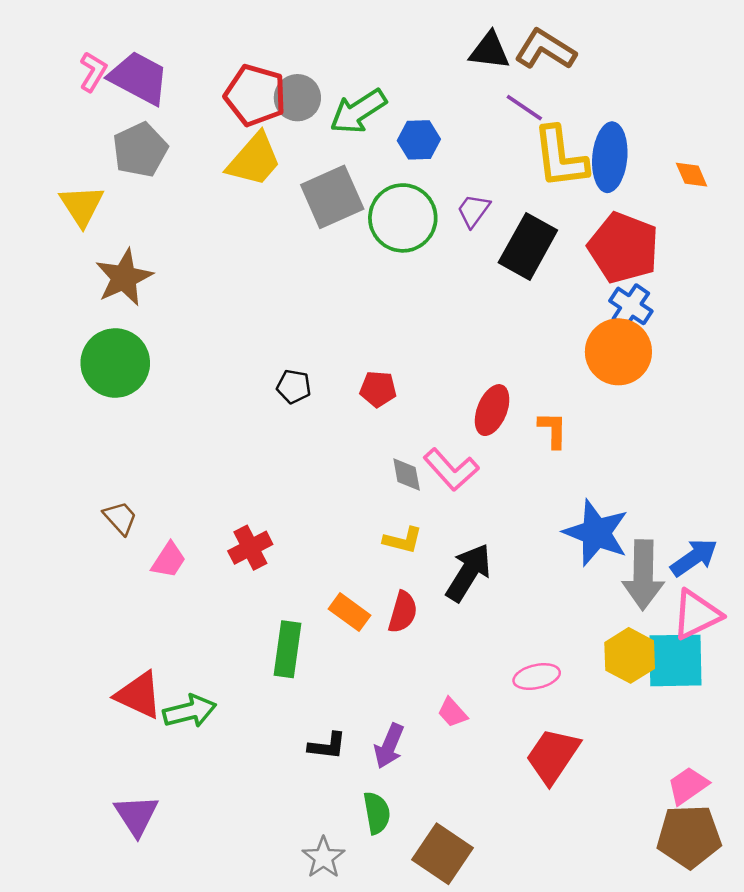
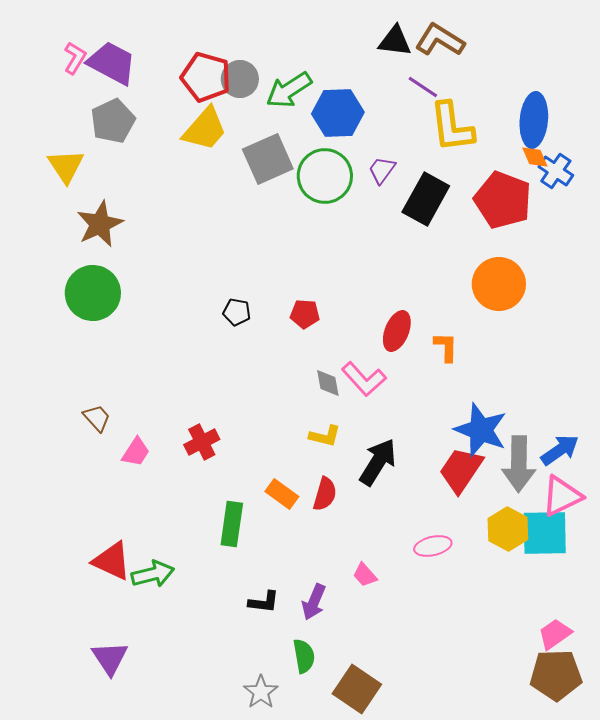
blue hexagon: (419, 140) -> (338, 113), size x1.5
blue ellipse: (610, 157) -> (534, 120), moved
orange diamond: (692, 175) -> (535, 157), moved
blue cross: (631, 306) -> (556, 171), moved
red trapezoid: (553, 756) -> (461, 470), moved

